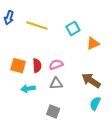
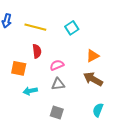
orange triangle: (93, 43) -> (93, 56), moved
red semicircle: (37, 66) -> (37, 51), moved
cyan semicircle: (95, 103) -> (98, 110), moved

